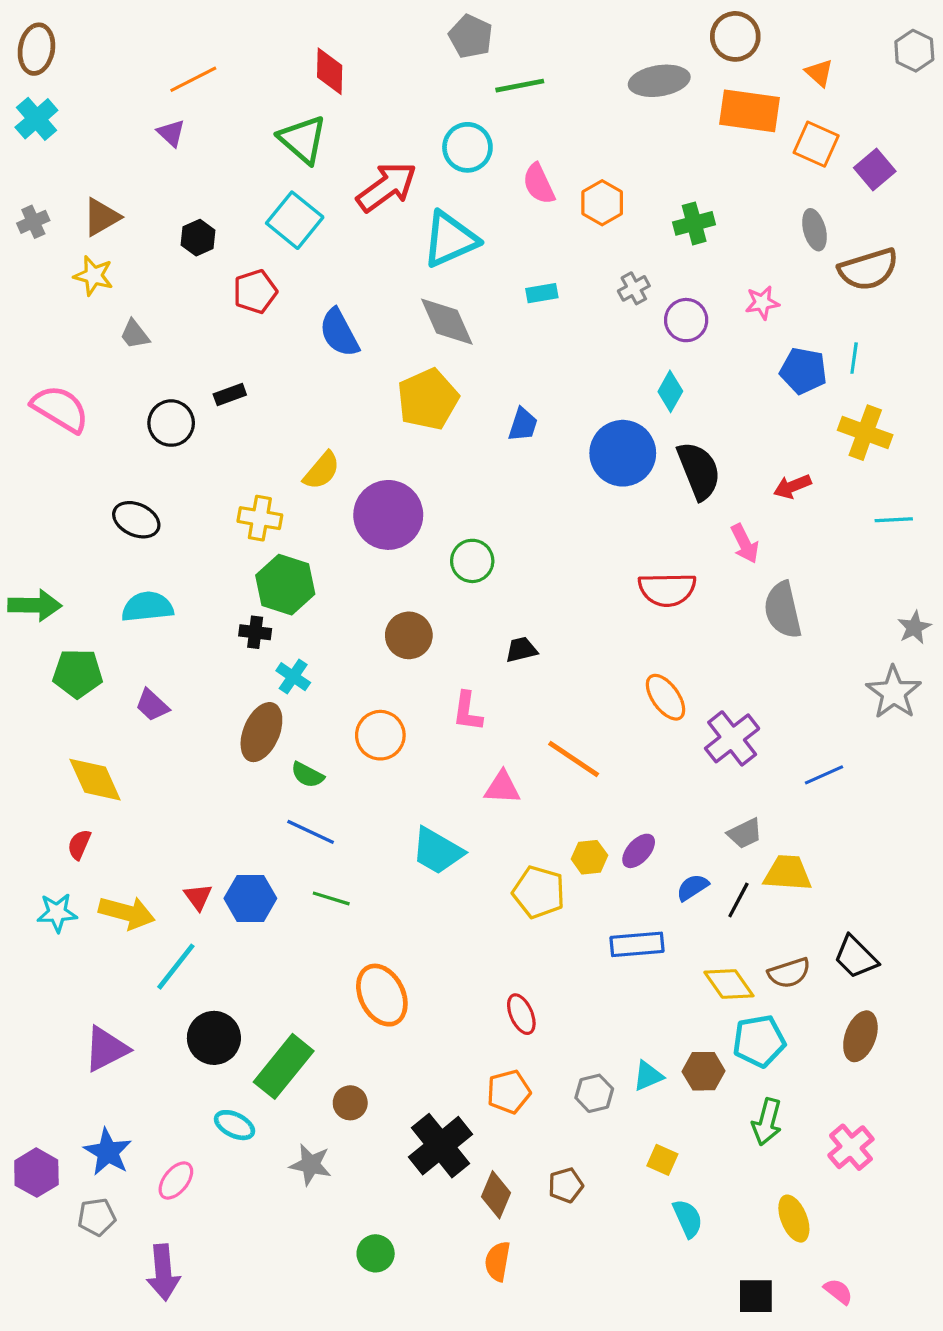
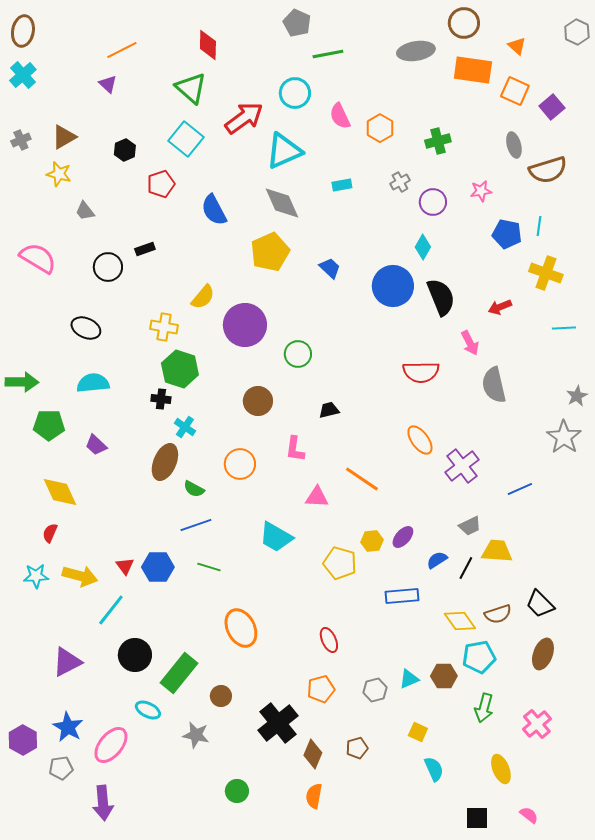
blue trapezoid: (523, 425) -> (330, 268), turned -65
blue line: (311, 832) -> (196, 525), turned -44
pink ellipse: (176, 1180) -> (111, 745), size x1.5

